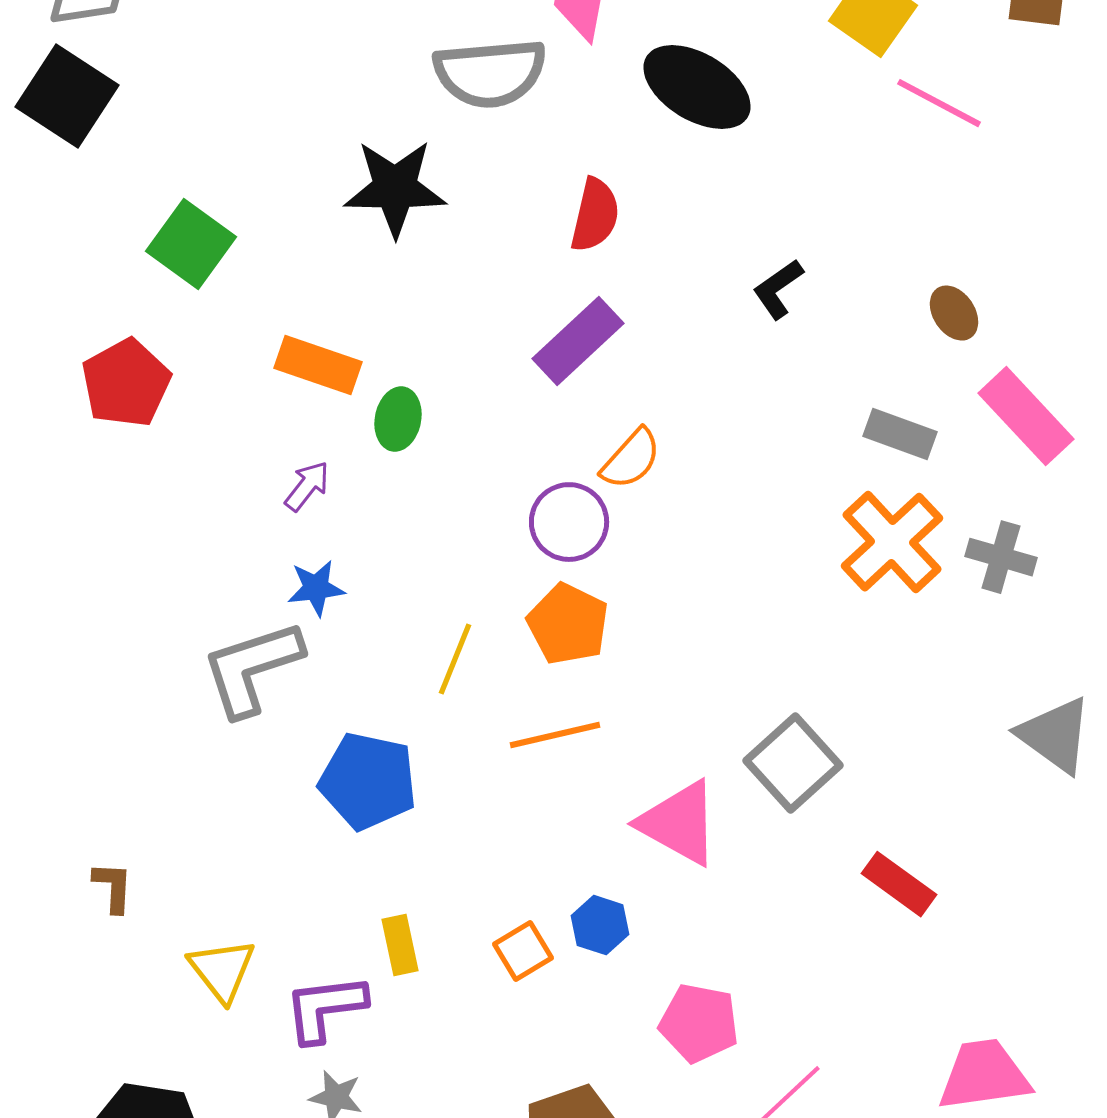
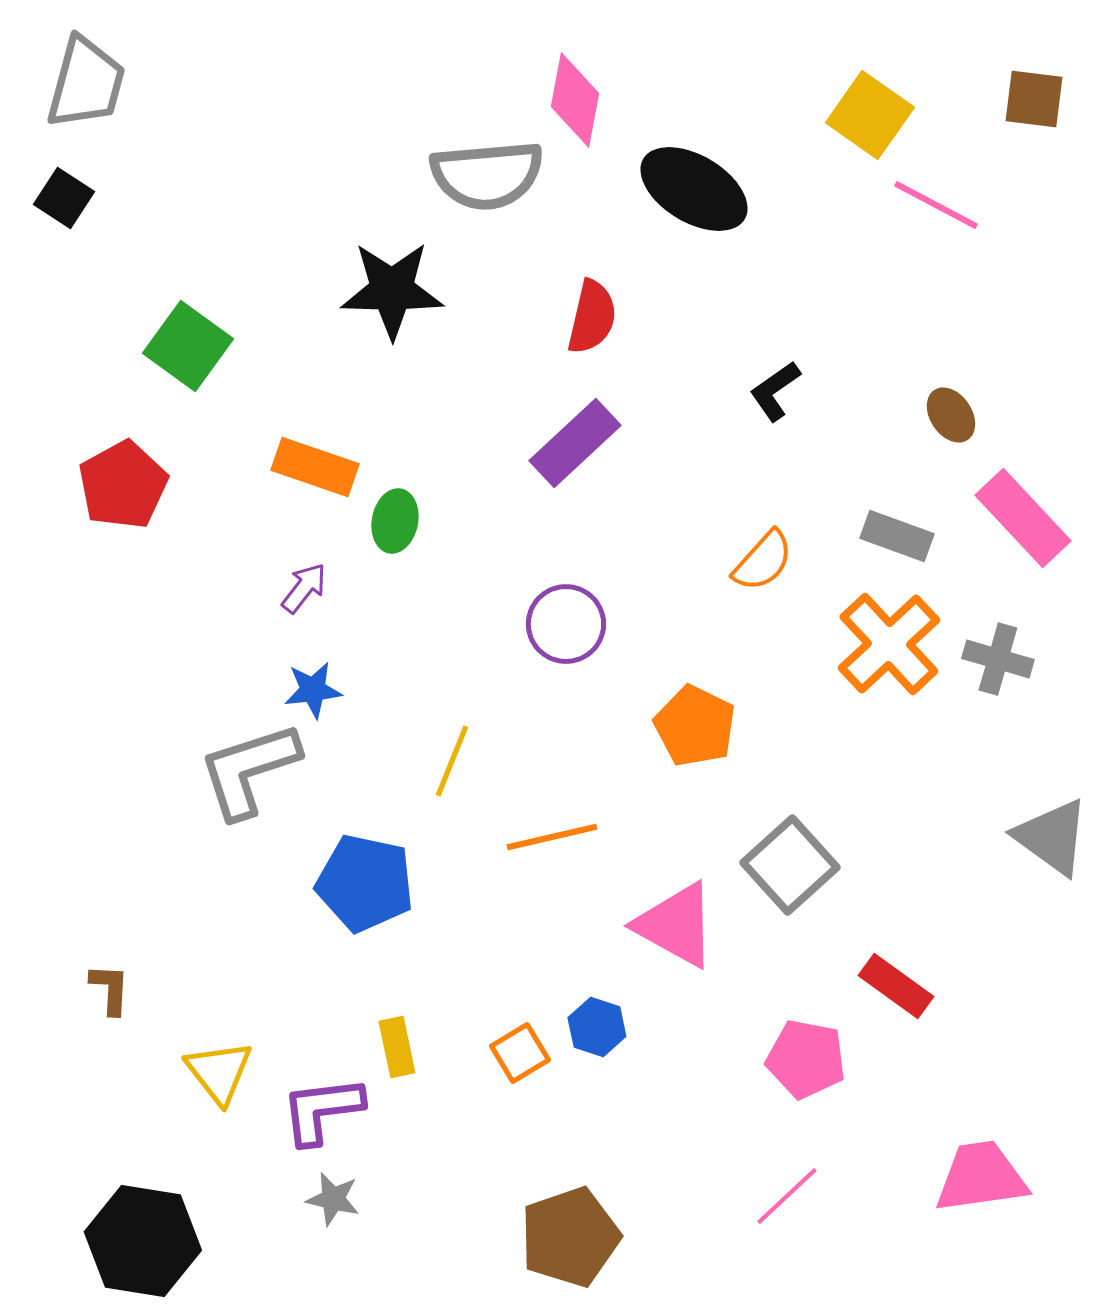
black square: (67, 96) -> (64, 198), size x0.6
orange semicircle: (631, 459) -> (763, 561), moved
orange pentagon: (568, 624) -> (695, 726), moved
pink pentagon: (699, 1023) -> (806, 1059), moved

